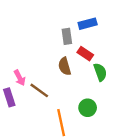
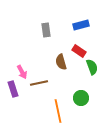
gray rectangle: (67, 36) -> (46, 30), moved
brown line: (39, 90) -> (39, 83), turned -48

